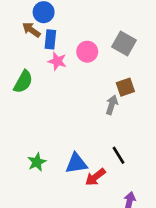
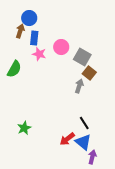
brown arrow: (31, 30) -> (20, 31), turned 72
gray square: (124, 43) -> (82, 57), moved
brown square: (125, 87) -> (89, 73), turned -32
blue triangle: (76, 163) -> (83, 142), moved, turned 48

